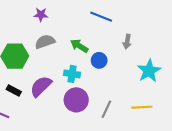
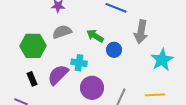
gray arrow: (127, 42) -> (141, 32), size x1.6
cyan cross: (72, 74) -> (79, 63), moved
black rectangle: (14, 91) -> (32, 79), turned 40

